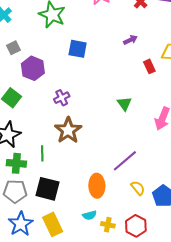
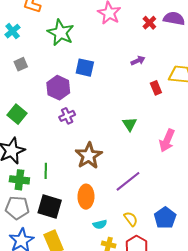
purple hexagon: (33, 68) -> (58, 88), moved
brown star: (68, 130) -> (89, 156), moved
orange ellipse: (97, 186) -> (86, 197), moved
yellow semicircle: (138, 188) -> (131, 219), moved
cyan semicircle: (90, 215) -> (100, 224), moved

